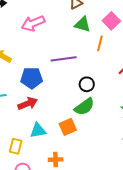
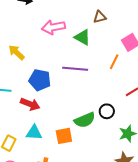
green triangle: (83, 24) -> (82, 37), moved
black circle: (87, 84) -> (107, 111), moved
red arrow: (28, 104) -> (30, 104), turned 30

